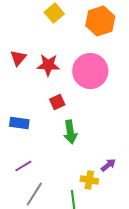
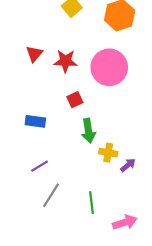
yellow cross: (89, 180) -> (108, 153), moved

